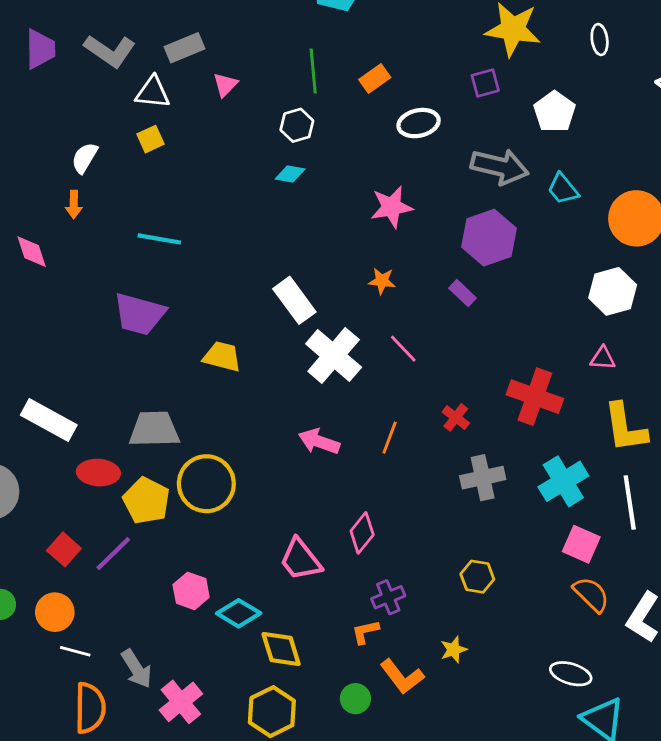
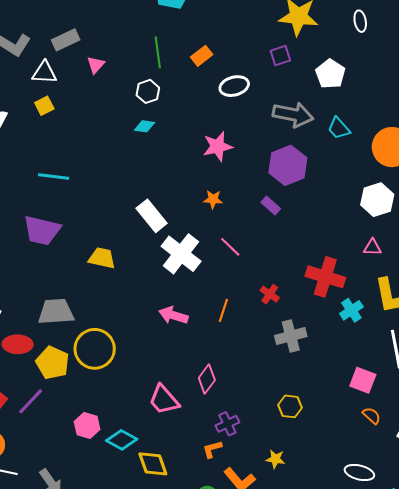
cyan cross: (563, 481) -> (351, 310), moved, size x0.7
orange semicircle: (591, 594) -> (372, 416), size x0.7
yellow star: (454, 650) -> (275, 459), turned 30

